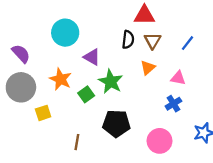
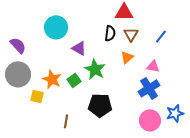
orange star: (61, 79) -> (52, 79), moved
blue cross: (173, 104) -> (149, 88), size x1.5
yellow square: (43, 113) -> (37, 96), turned 32
pink circle: (159, 141) -> (150, 120), moved

